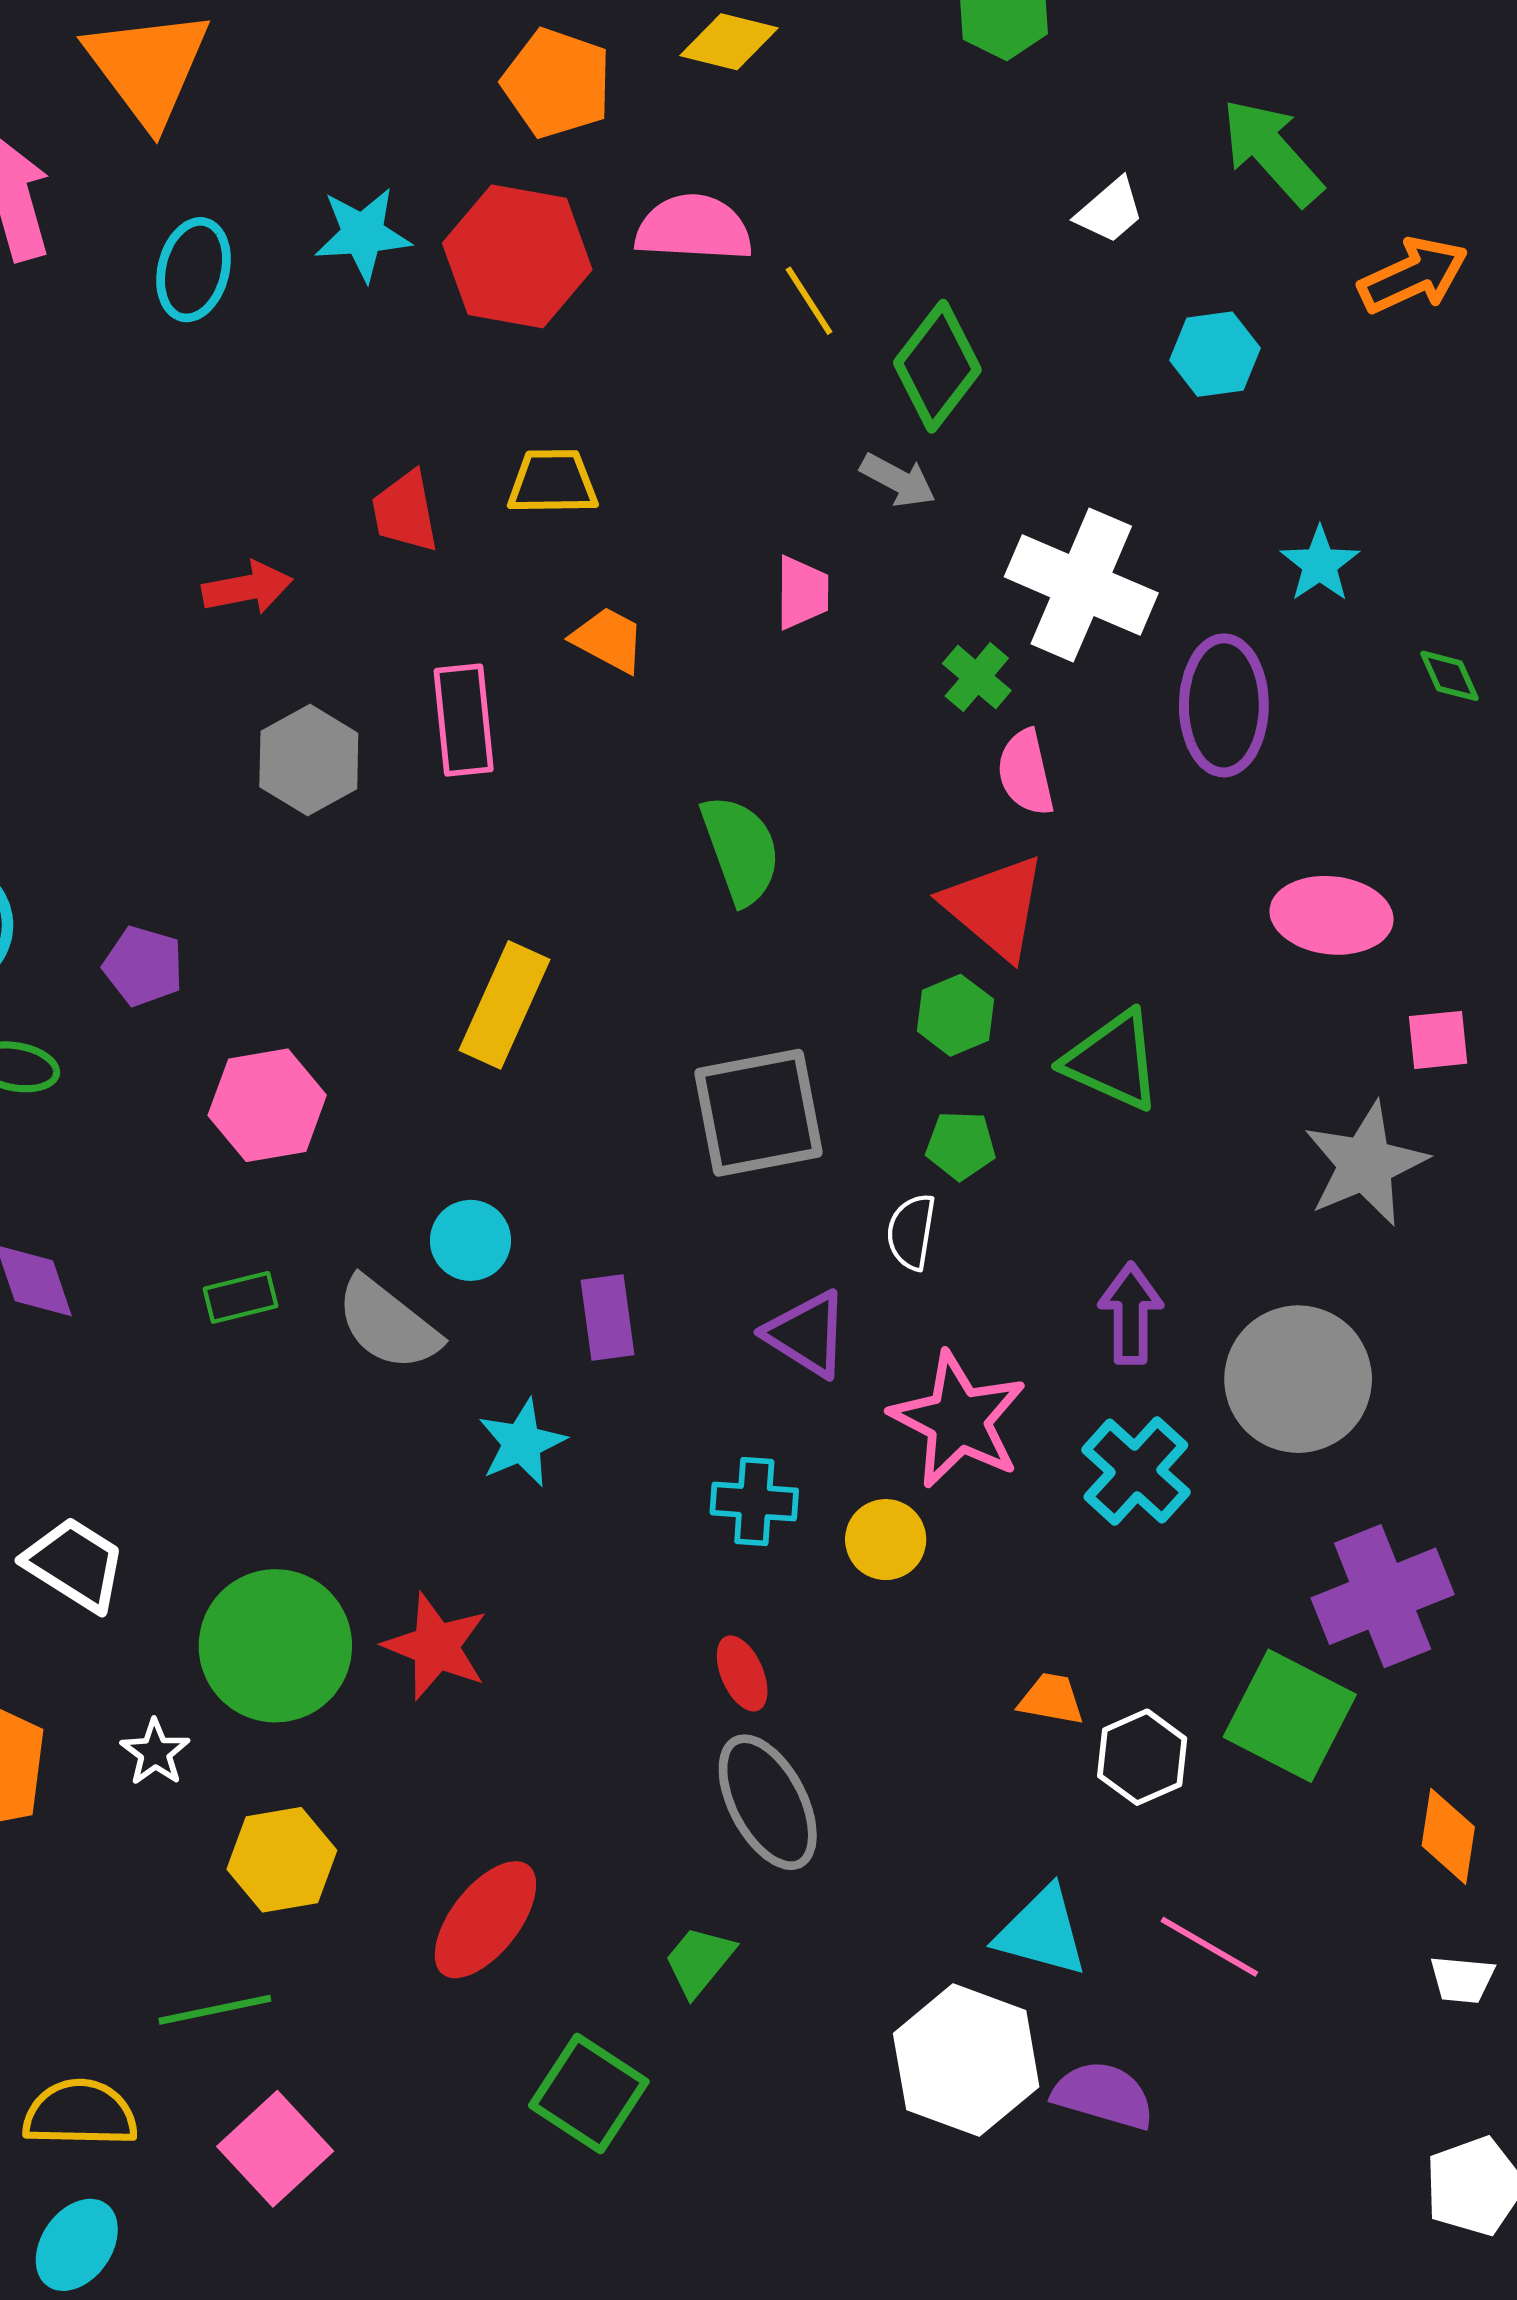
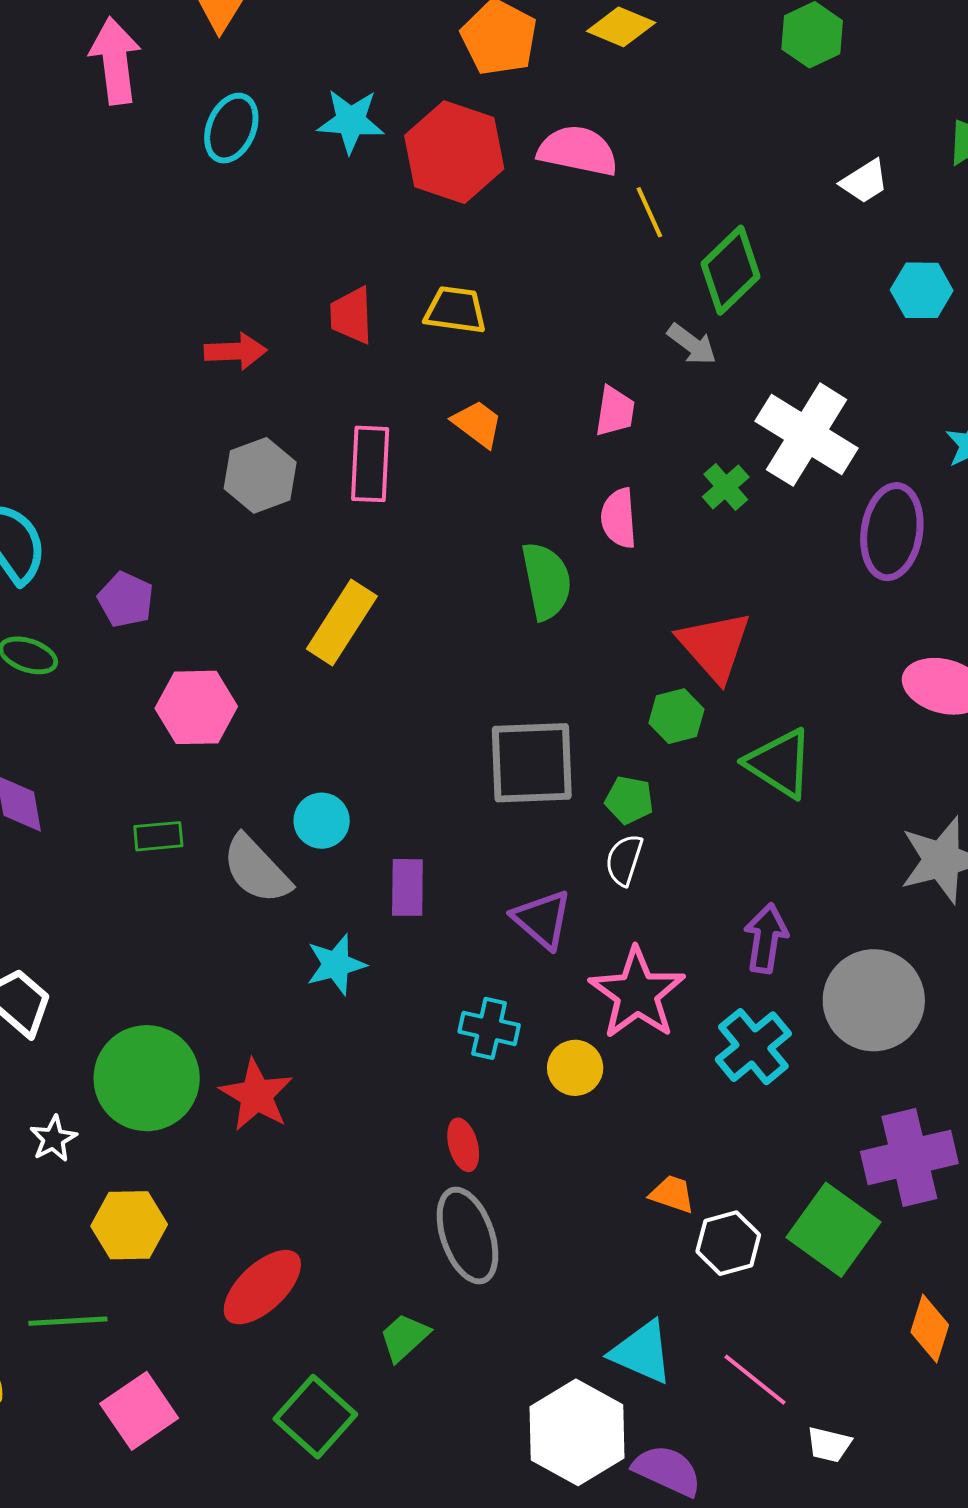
pink semicircle: (1026, 773) -> (619, 518), moved
yellow rectangle: (505, 1005) -> (342, 622), moved
green pentagon: (961, 1145) -> (629, 800), moved
white trapezoid: (1462, 1979) -> (829, 1445), moved
pink square: (275, 2149) -> (139, 1411), moved

